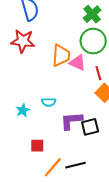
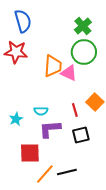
red line: (98, 73) -> (75, 110), moved
purple L-shape: (71, 121) -> (50, 129), moved
red square: (37, 146) -> (30, 153), size x1.5

